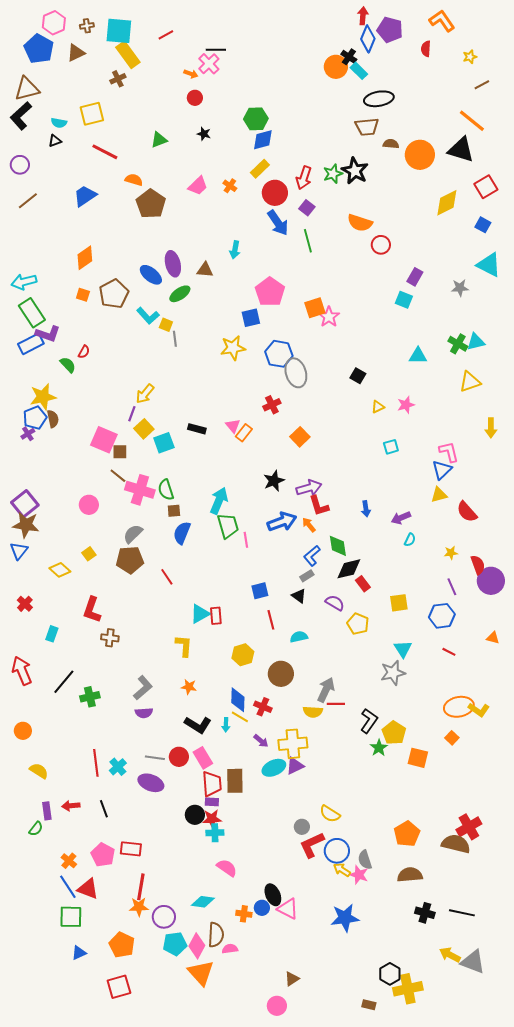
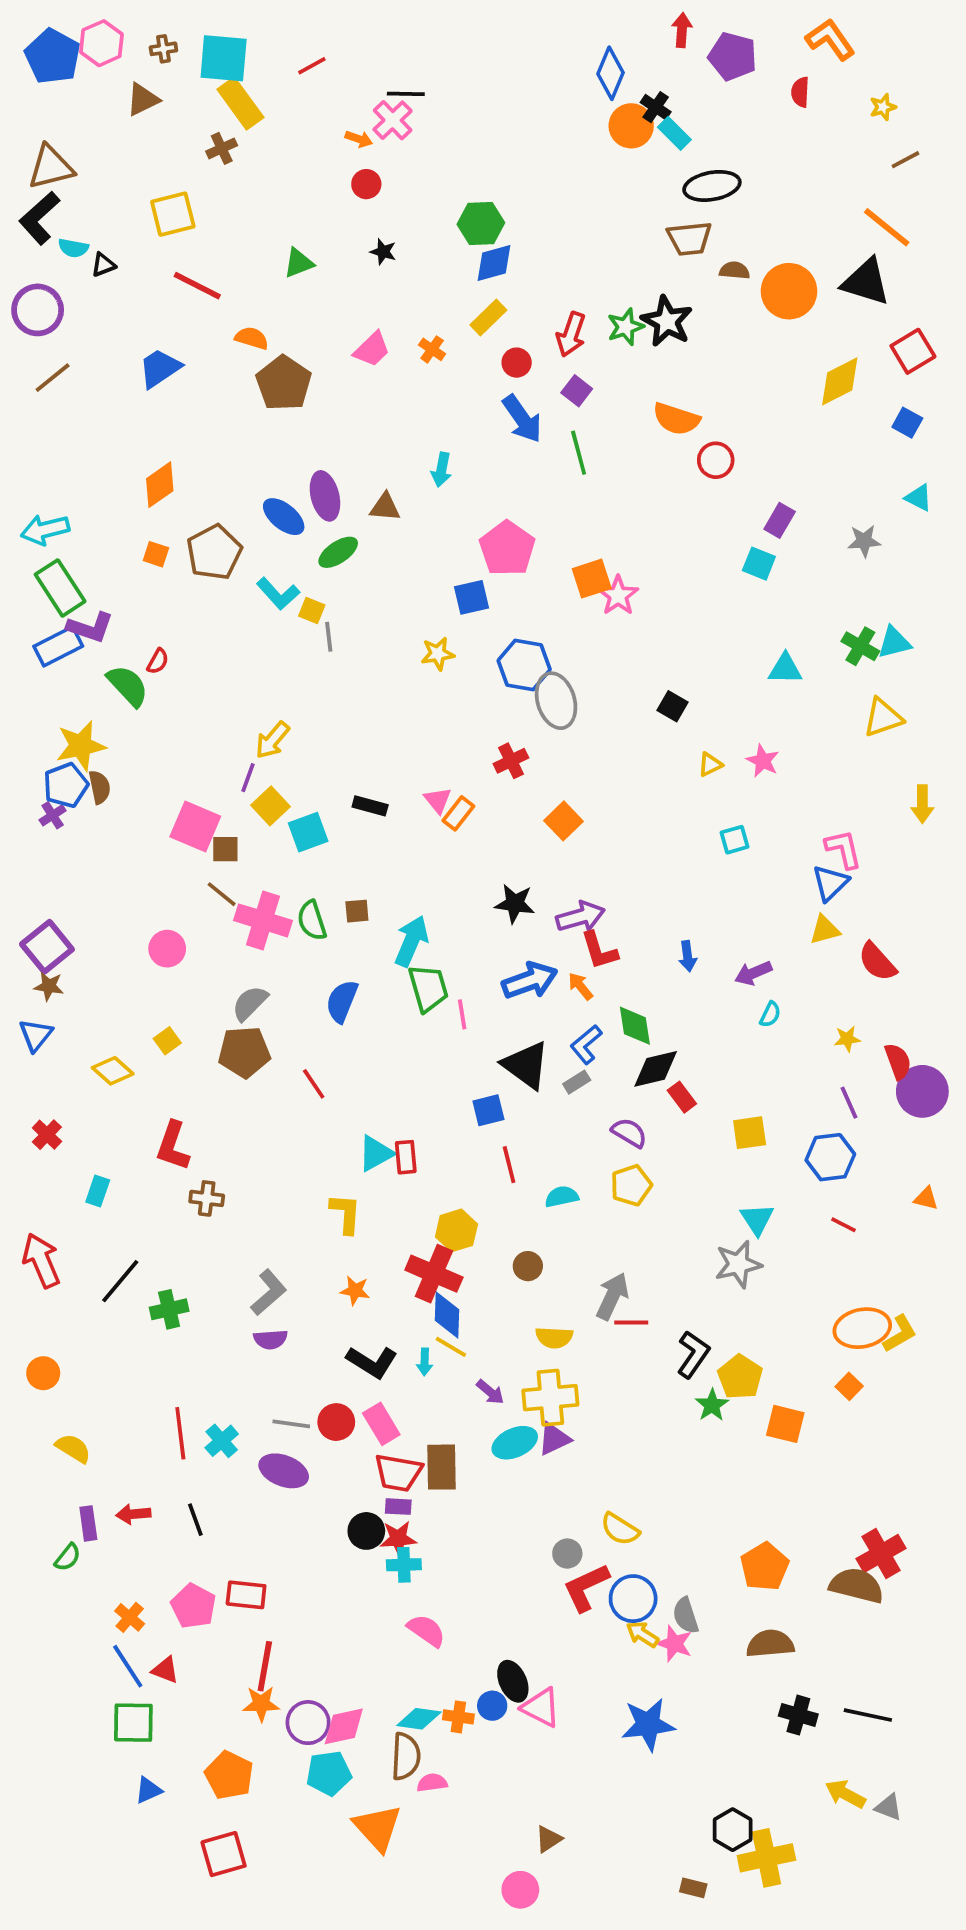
blue diamond: (368, 39) -> (611, 73), moved
blue pentagon: (39, 49) -> (53, 56), moved
cyan semicircle: (59, 123) -> (73, 248), moved
purple circle: (20, 165) -> (38, 310), size x1.4
red circle: (275, 193) -> (517, 363), size x0.6
cyan triangle: (489, 265) -> (919, 498), size x0.6
yellow star: (233, 348) -> (438, 654), size x0.7
green semicircle: (68, 365) -> (128, 686), size x1.4
pink star: (406, 405) -> (763, 761), turned -30
black star: (274, 481) -> (515, 904), turned 30
brown square: (174, 511) -> (357, 911), moved
brown star: (26, 525) -> (49, 986), size x0.6
black triangle: (299, 596) -> (526, 1065), moved, size x1.8
yellow pentagon: (358, 624) -> (631, 1185), moved, turned 30
brown circle: (281, 674) -> (528, 1266), size x0.6
red cross: (263, 707) -> (434, 1274), moved, size x1.6
yellow L-shape: (479, 710) -> (900, 1334), turned -65
yellow semicircle: (313, 712) -> (554, 1337), moved
red trapezoid: (212, 784) -> (398, 1473), turned 104
red triangle: (88, 889) -> (165, 1670), size x0.7
cyan diamond: (203, 902) -> (419, 1719), moved
pink diamond: (197, 946) -> (344, 1726), moved, turned 50
gray triangle: (473, 962) -> (889, 1807), size x0.6

